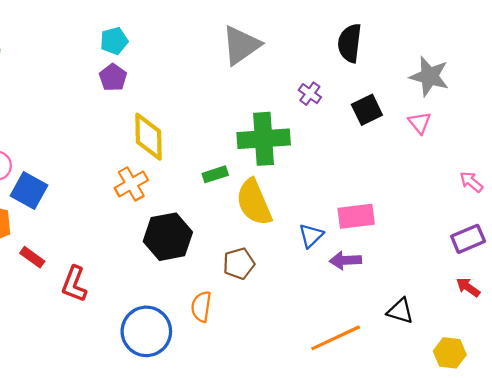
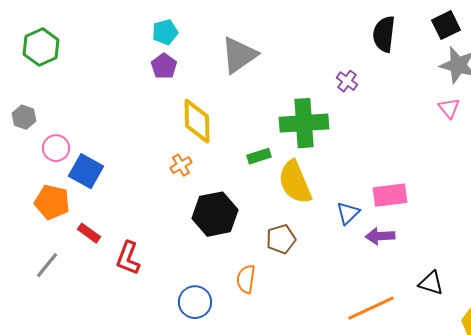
gray triangle: (241, 45) -> (239, 55), moved
black square: (367, 110) -> (446, 25), moved
orange cross: (131, 184) -> (181, 165), size x0.7
blue circle: (146, 331) -> (195, 302), size x0.7

